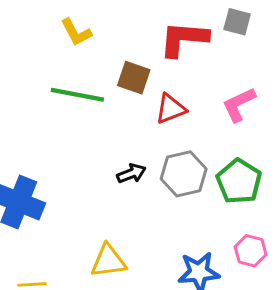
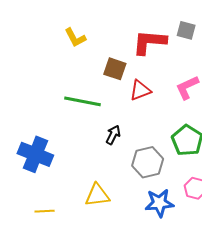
green line: (77, 95) -> (82, 101), moved
black arrow: (131, 173) -> (113, 135), turned -42
gray hexagon: (184, 174) -> (148, 162), moved

